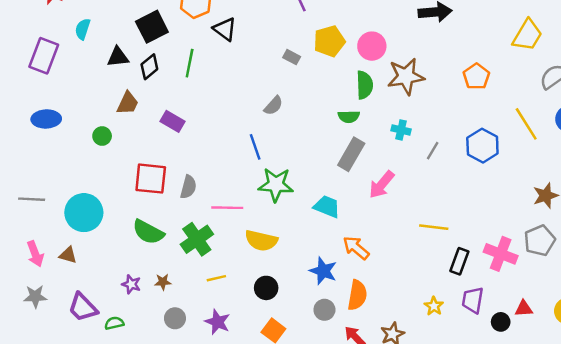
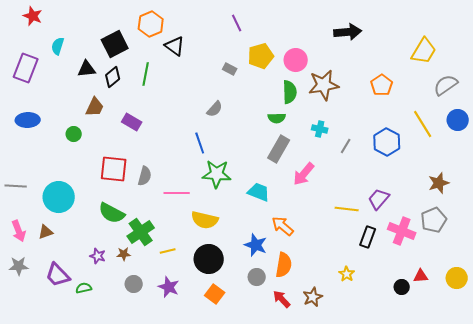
green cross: (197, 239) -> (141, 232), moved
brown triangle: (68, 255) -> (46, 232), turned -35
black circle: (266, 288) -> (209, 259), size x1.5
purple trapezoid: (473, 300) -> (379, 199), moved, turned 30

